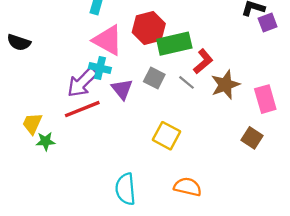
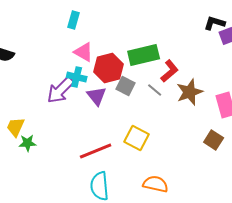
red hexagon: (149, 28) -> (109, 68), moved
pink triangle: (108, 40) -> (84, 52), size x0.7
red line: (82, 109) -> (96, 151), moved

